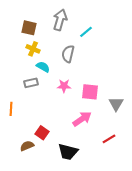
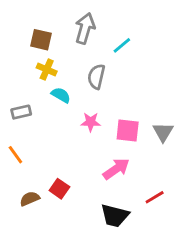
gray rectangle: (31, 83) -> (21, 112), moved
gray triangle: (116, 104) -> (163, 132), moved
orange line: (11, 109) -> (15, 155), turned -40
brown semicircle: (27, 146) -> (30, 199), moved
black trapezoid: (68, 152) -> (115, 216), moved

